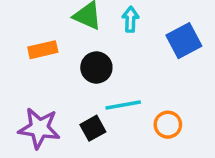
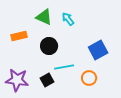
cyan arrow: (130, 19) -> (68, 19), turned -40
blue square: (184, 41) -> (98, 50), moved

